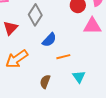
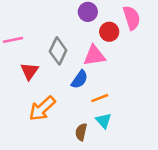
pink triangle: (92, 26) -> (94, 56), moved
cyan triangle: (79, 77) -> (104, 121), moved

